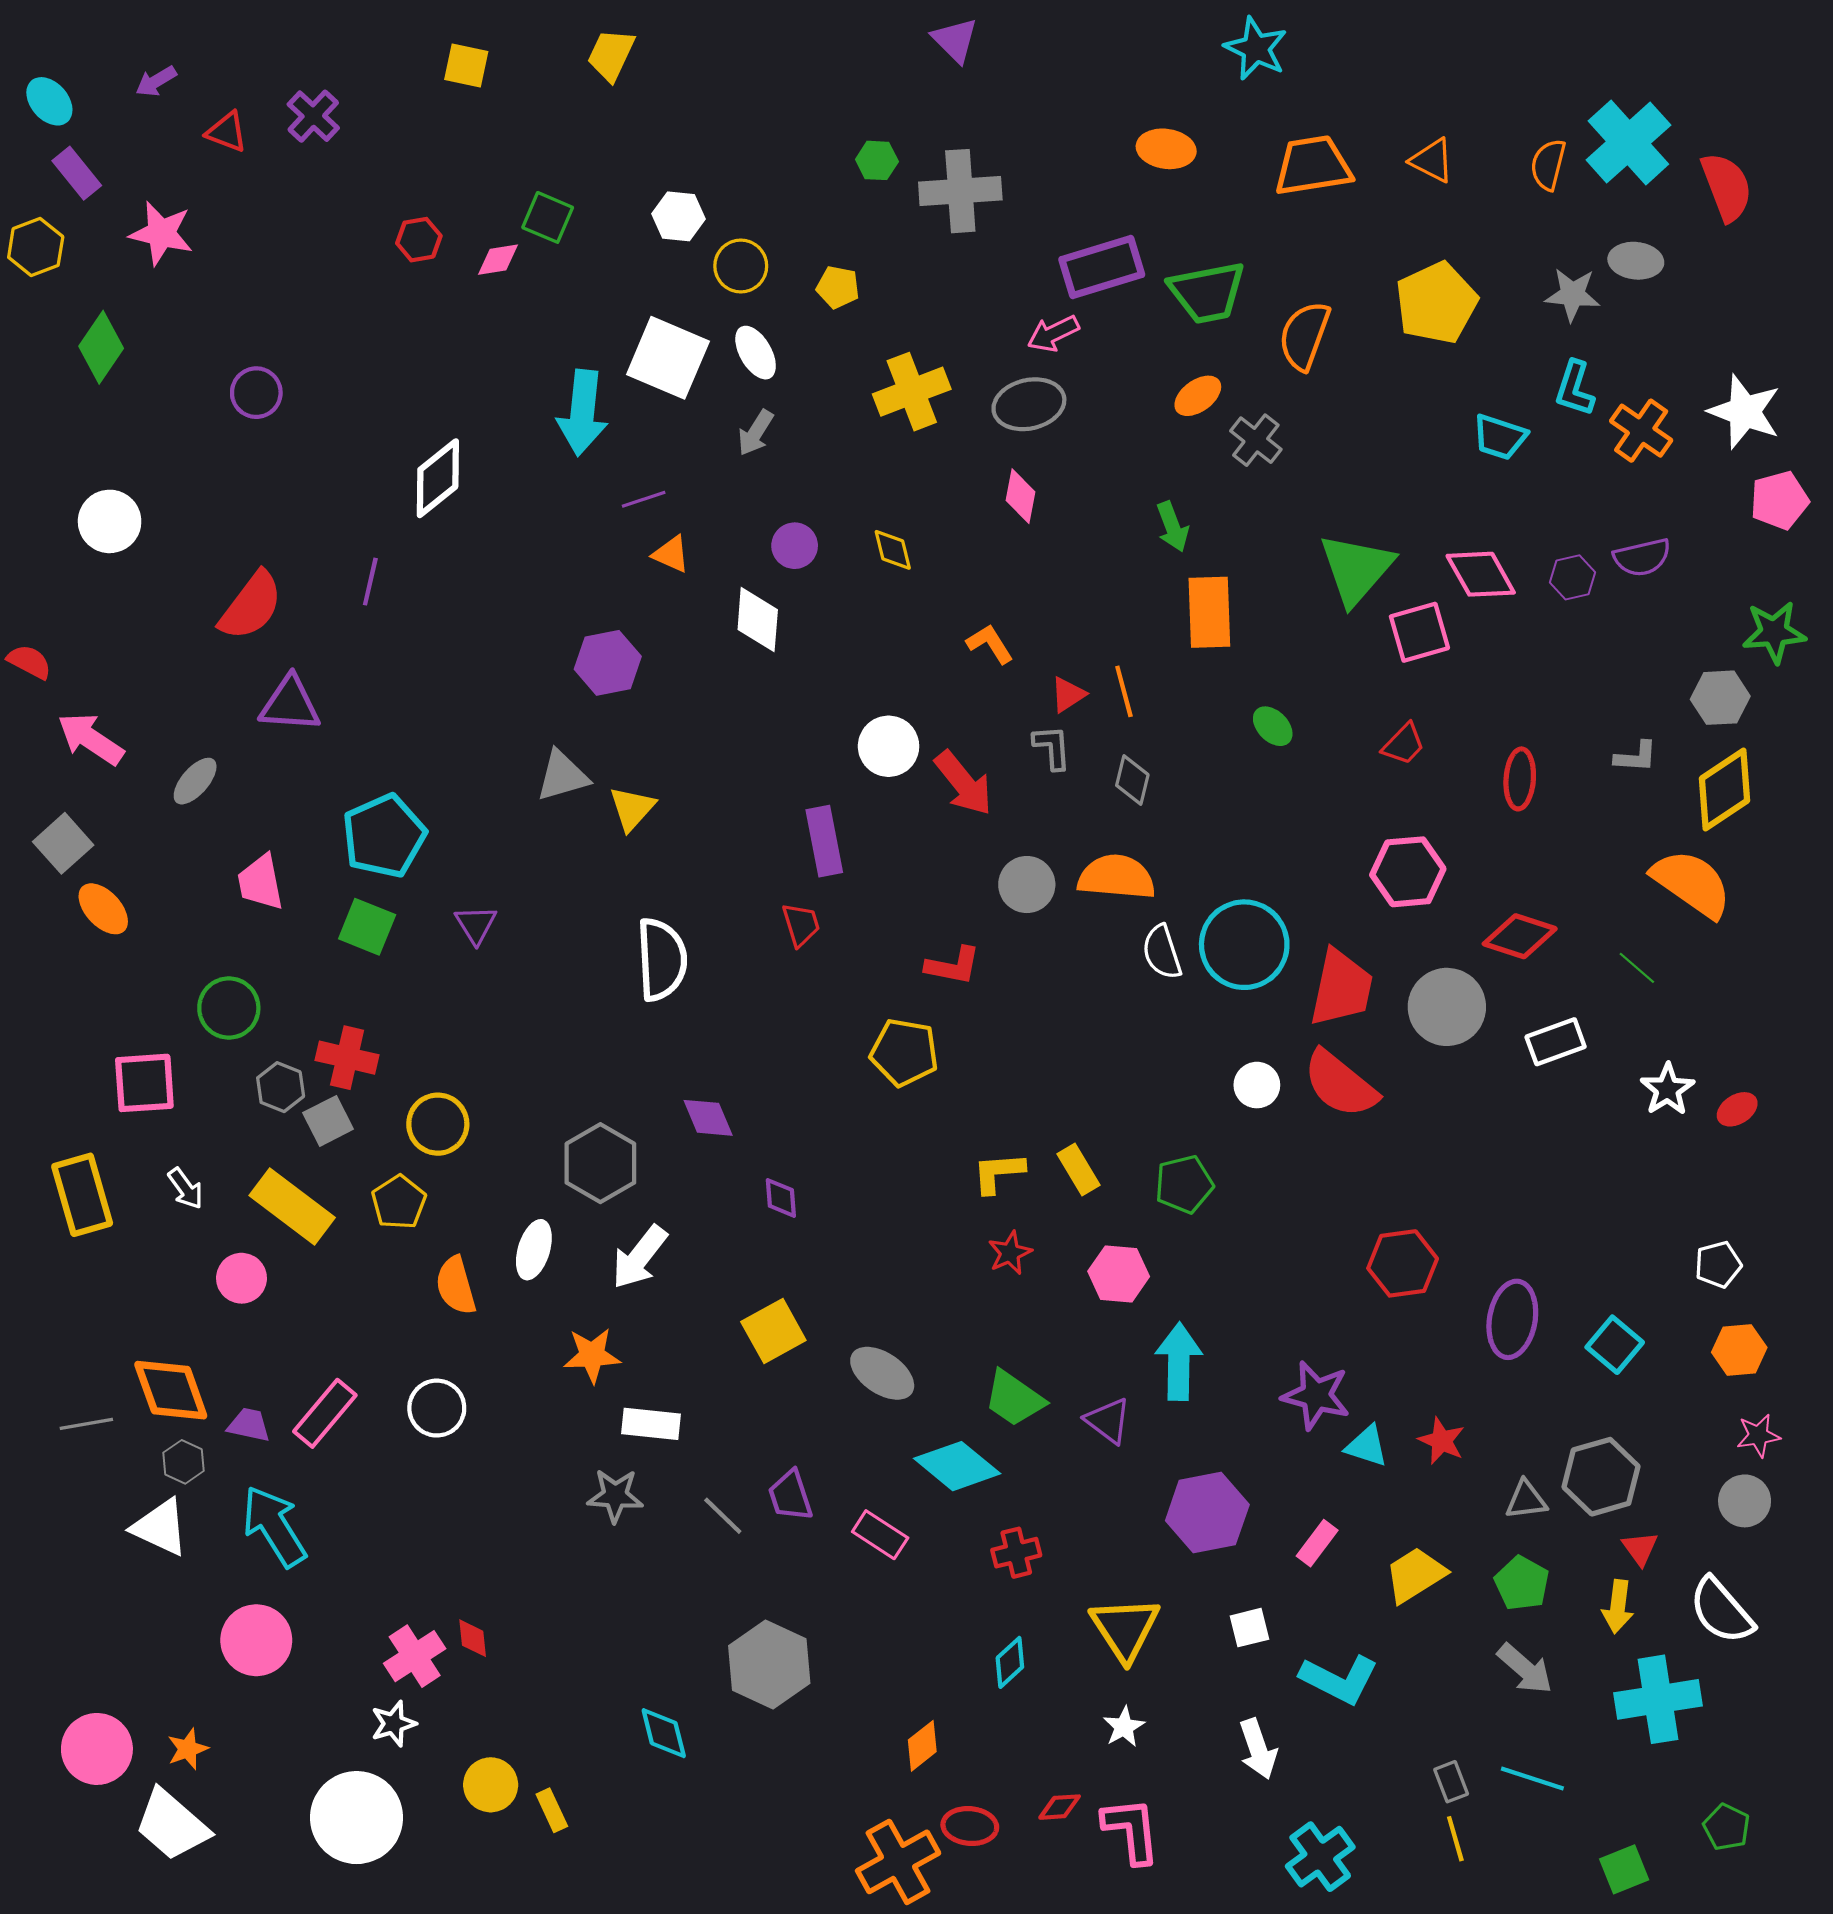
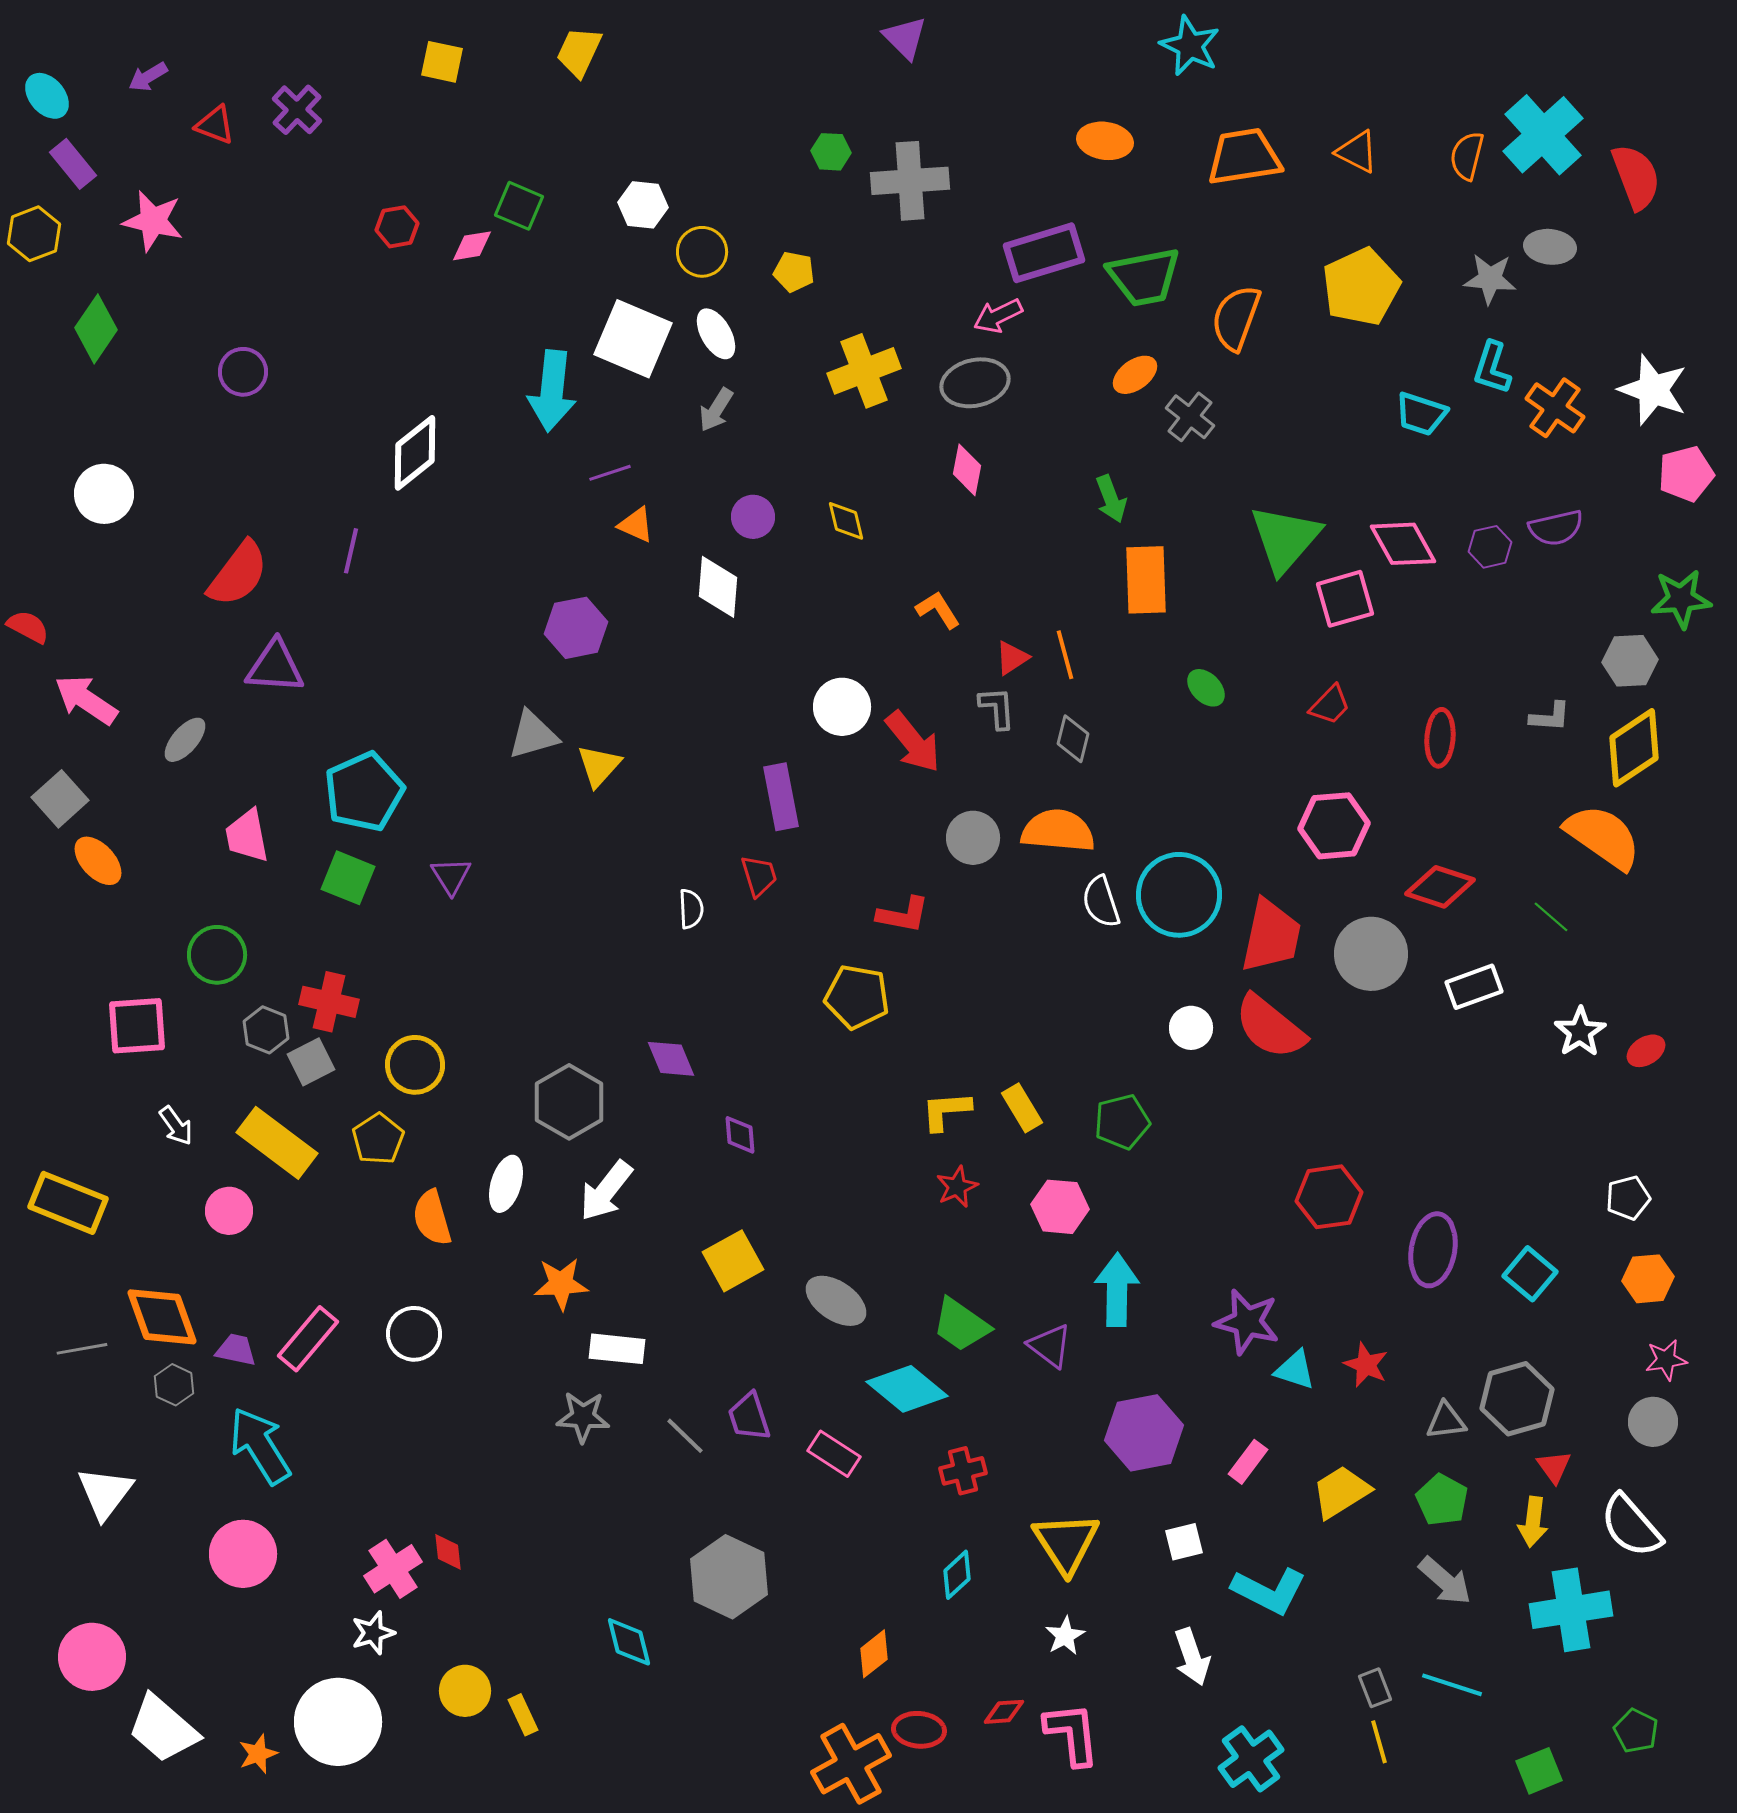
white semicircle: (662, 959) -> (691, 909), moved, size x0.5
yellow rectangle: (82, 1195) -> (68, 1203), moved, turned -52
white triangle: (160, 1527) -> (105, 1493), moved, turned 42
orange star: (188, 1749) -> (258, 1754), moved

